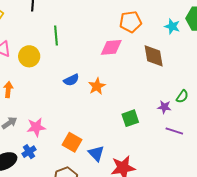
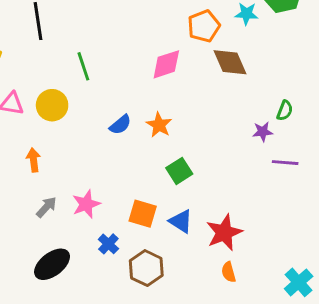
orange pentagon: (130, 22) -> (204, 26), moved
green square: (130, 118) -> (179, 171), moved
blue cross: (29, 152) -> (108, 244), moved

